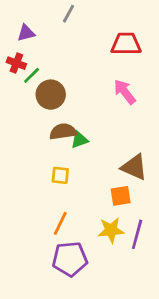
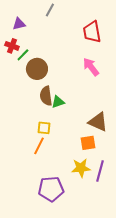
red trapezoid: (126, 44) -> (92, 32), turned -100
brown semicircle: (63, 132) -> (46, 96), turned -90
orange line: (60, 223) -> (39, 146), moved

